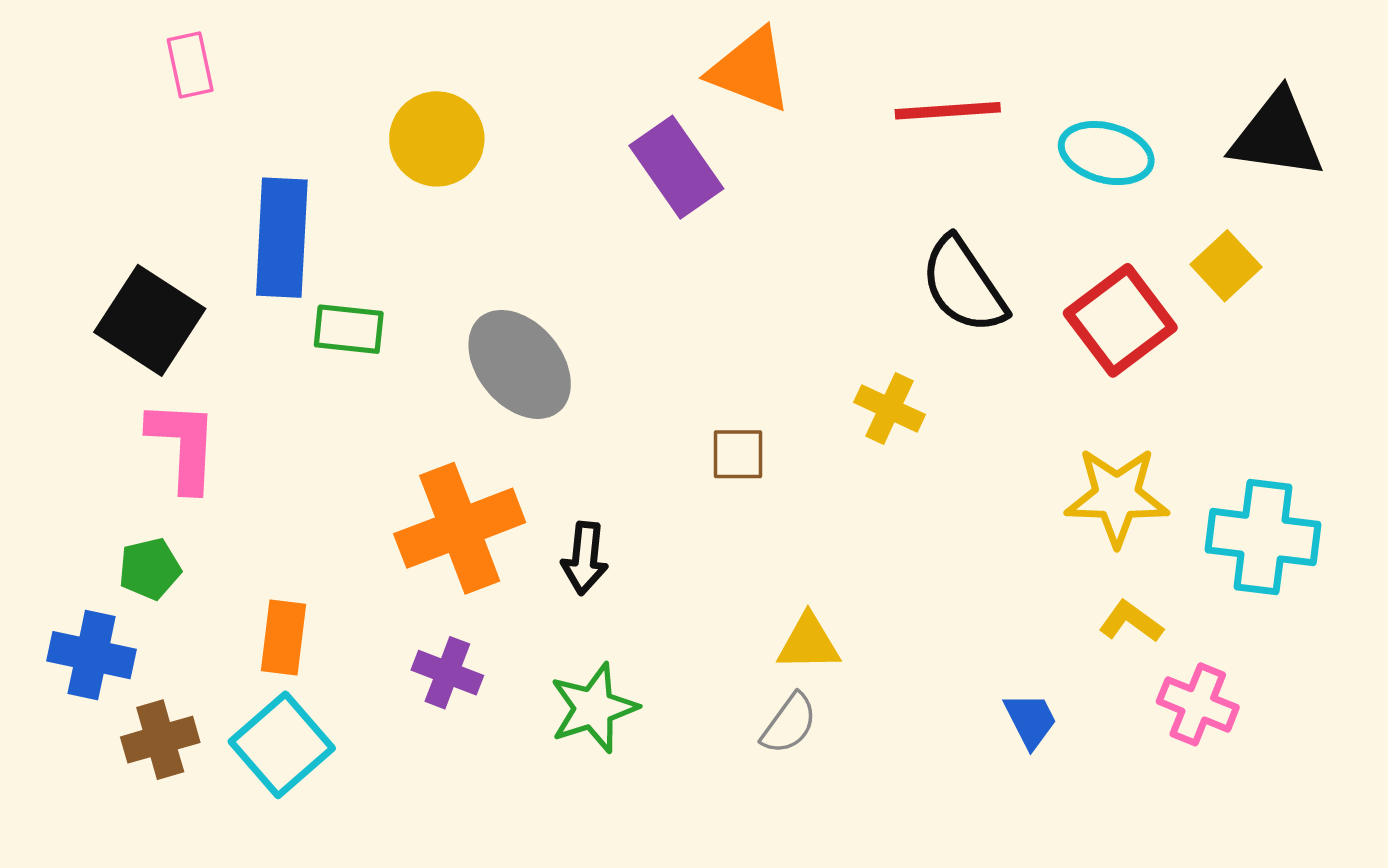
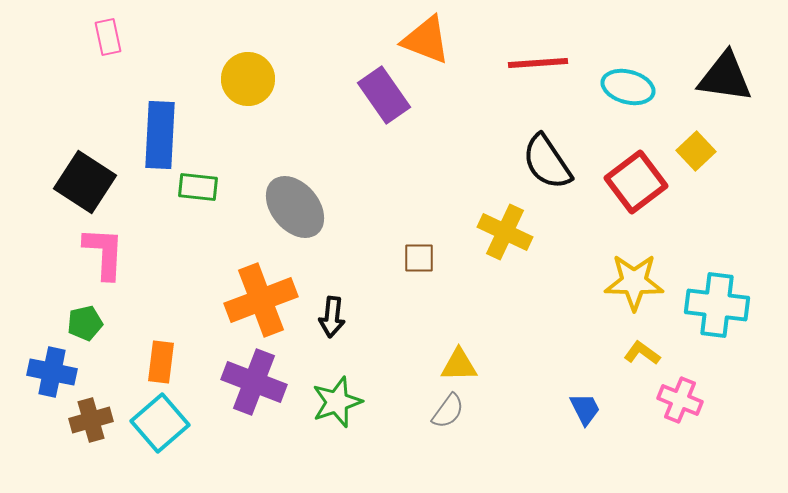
yellow cross: (890, 408) -> (505, 232), size x1.4
purple cross: (447, 673) -> (254, 382), size x1.6

